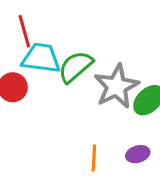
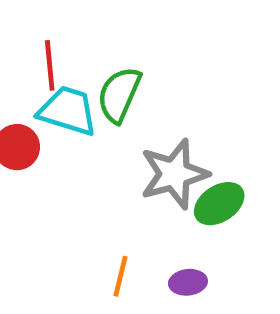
green semicircle: (75, 67) -> (119, 95), moved, turned -36

